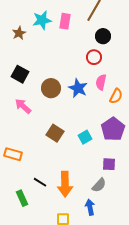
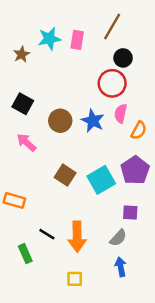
red circle: (94, 57) -> (112, 83), size x1.5
cyan square: (85, 137) -> (101, 180), size x1.6
blue arrow: (90, 207) -> (121, 267), moved

